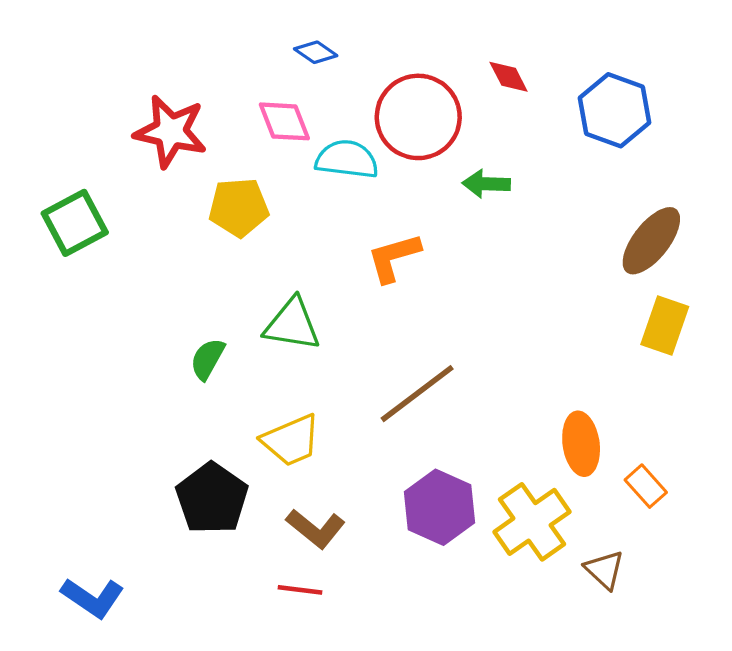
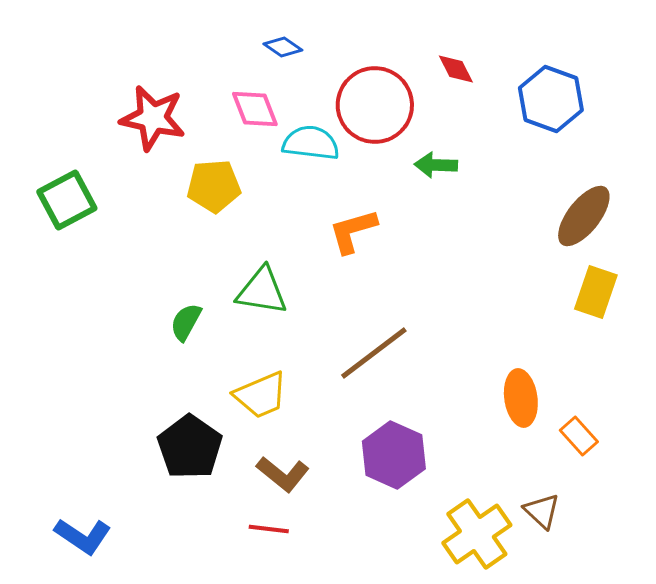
yellow cross: (532, 522) -> (477, 534), moved

